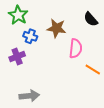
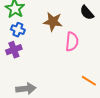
blue cross: (30, 36) -> (18, 30), moved
orange line: (93, 70) -> (89, 81), moved

